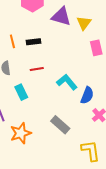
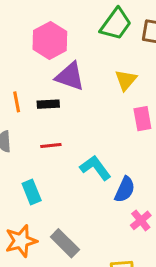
purple triangle: (61, 17) -> (70, 76), moved
cyan rectangle: (21, 92) -> (32, 192), moved
gray rectangle: (60, 125) -> (65, 243), moved

